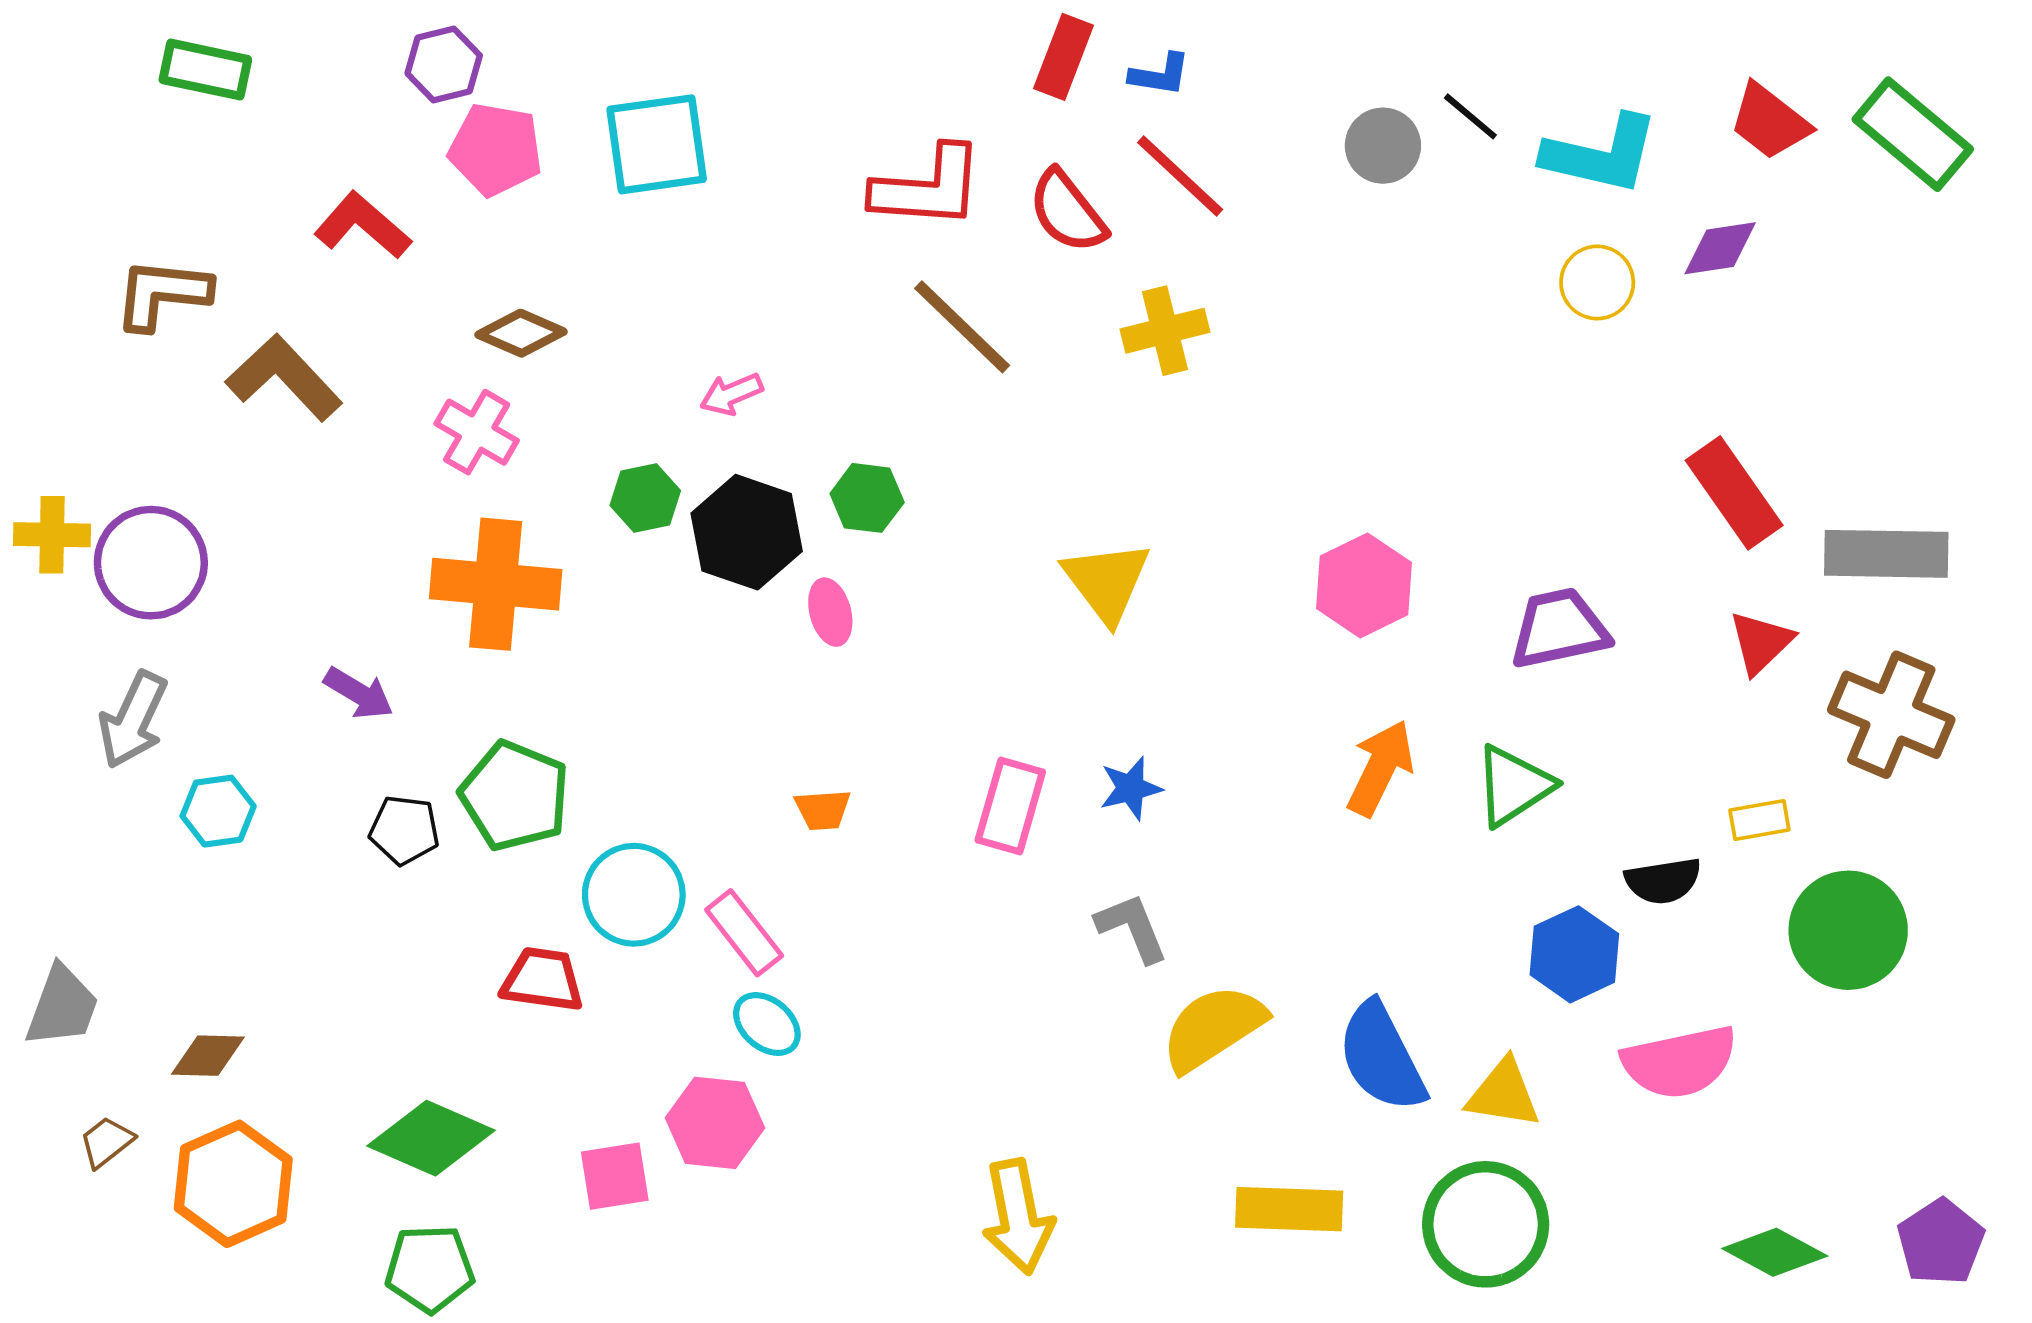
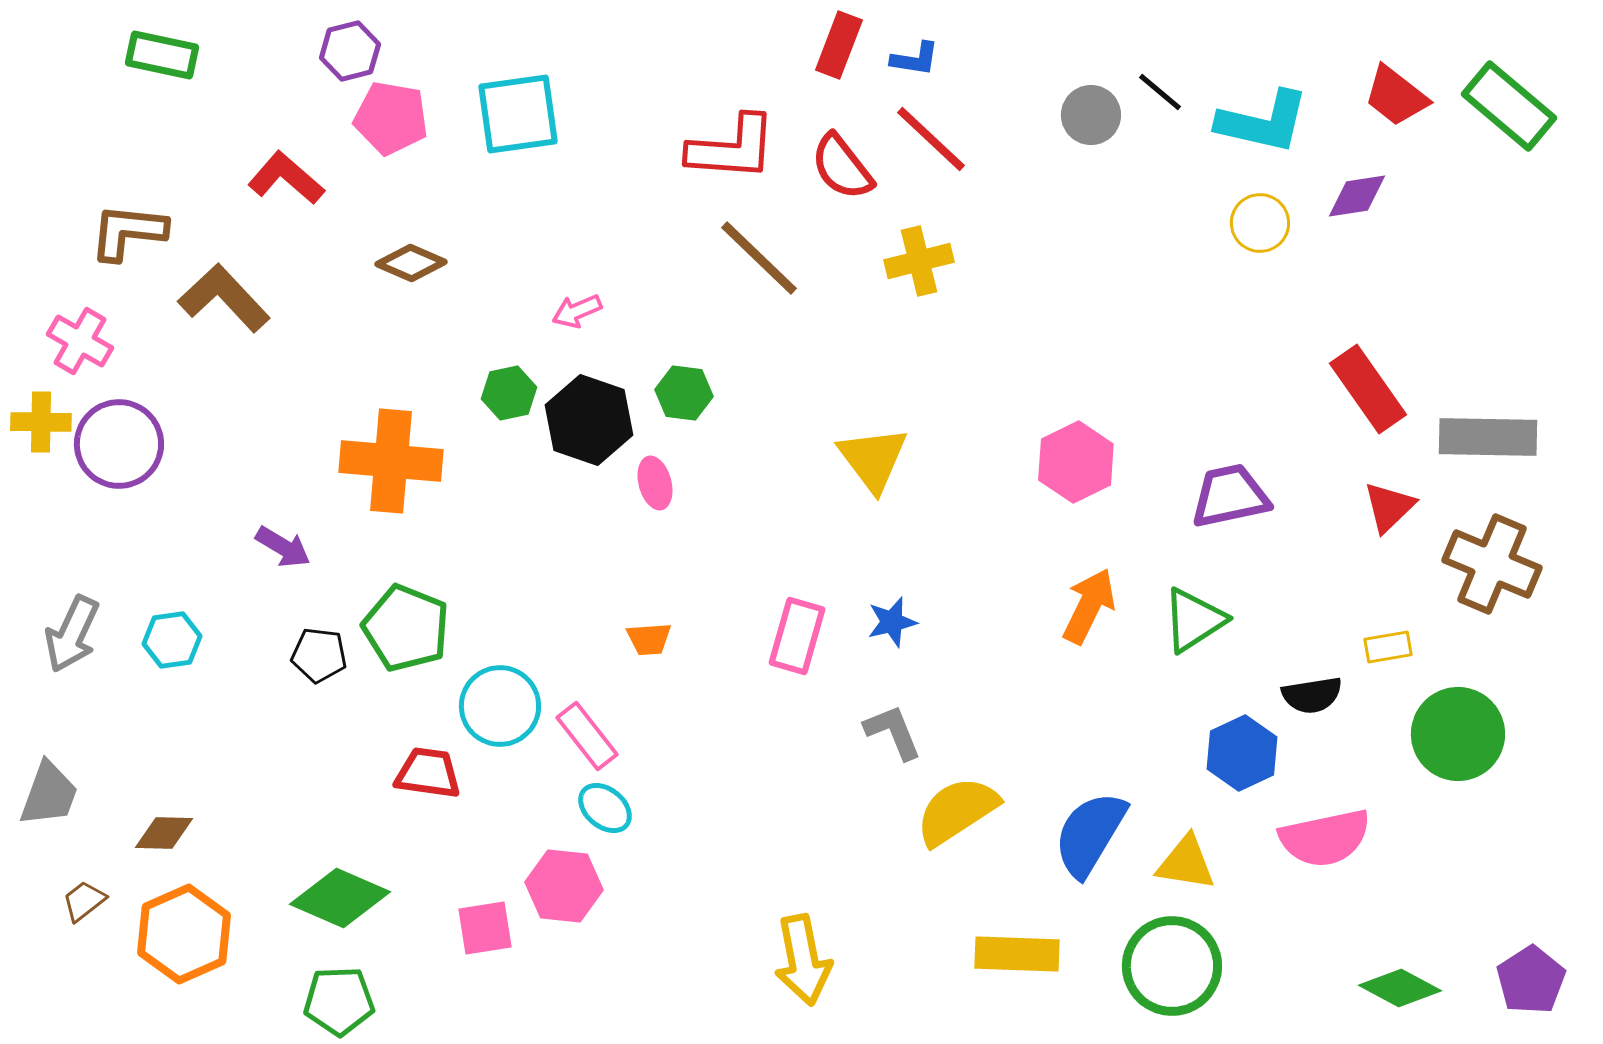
pink cross: (477, 432) -> (80, 341), moved
gray arrow: (133, 720) -> (72, 634), moved
blue semicircle: (1382, 1057) -> (1090, 834), turned 58

